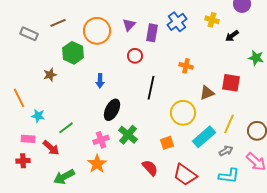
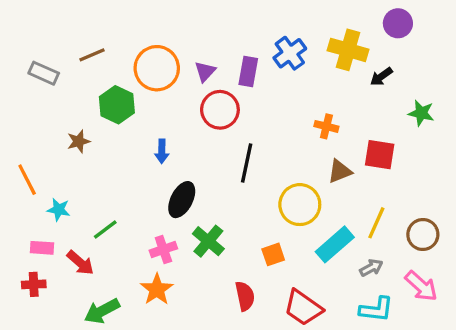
yellow cross: (212, 20) -> (348, 50), size x1.6
purple triangle: (129, 25) -> (205, 72), moved
red circle: (135, 56) -> (220, 110), size x1.5
orange cross: (186, 66) -> (326, 126), moved
red semicircle: (150, 168) -> (245, 296), turned 30

